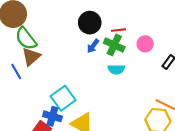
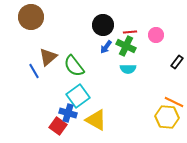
green semicircle: (26, 39) -> (74, 66), moved
pink circle: (145, 44) -> (156, 35), moved

